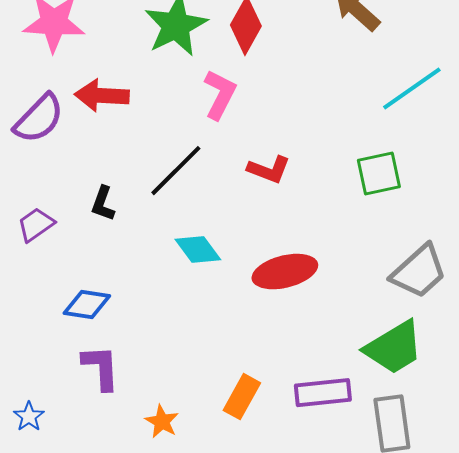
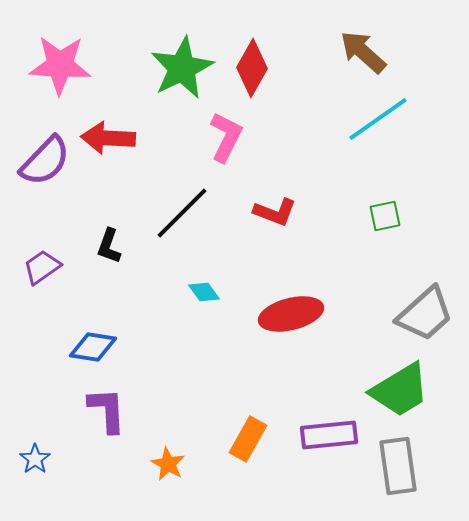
cyan line: (412, 89) -> (378, 119), moved
green square: (379, 174) -> (385, 216), size x0.7
cyan diamond: (198, 250) -> (204, 292), size x0.7

